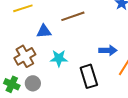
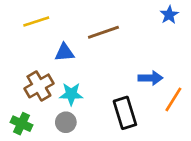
cyan star: (59, 58) -> (71, 94), moved
gray circle: (33, 83) -> (66, 122), moved

